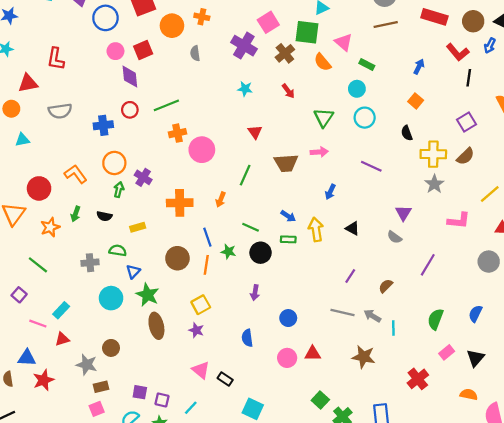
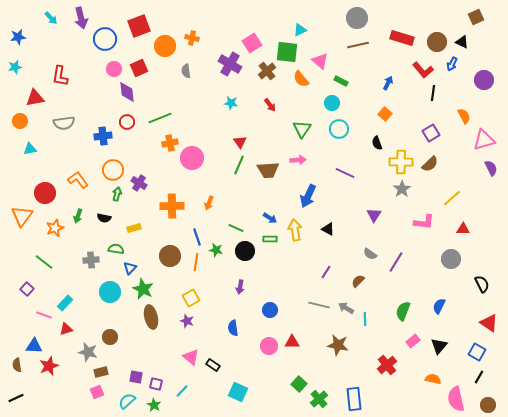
green line: (245, 175) -> (239, 165), moved
blue arrow: (330, 192) -> (308, 196), size x1.6
gray semicircle: (395, 237) -> (370, 254), moved

